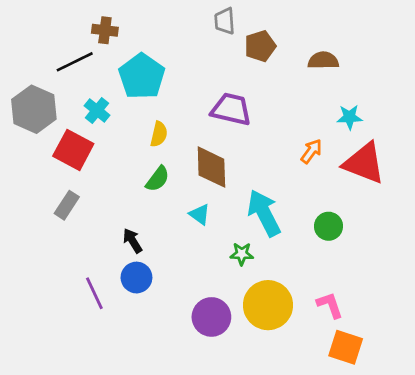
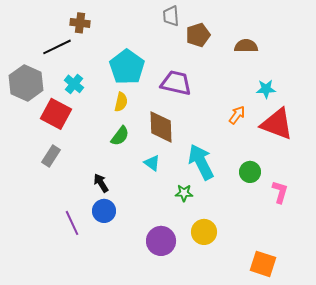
cyan pentagon: (142, 76) -> (127, 67), moved
yellow circle: (268, 305) -> (204, 232), size x0.7
pink L-shape: (330, 305) -> (280, 192), moved, turned 35

